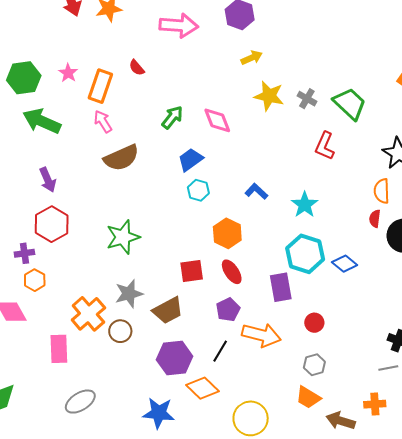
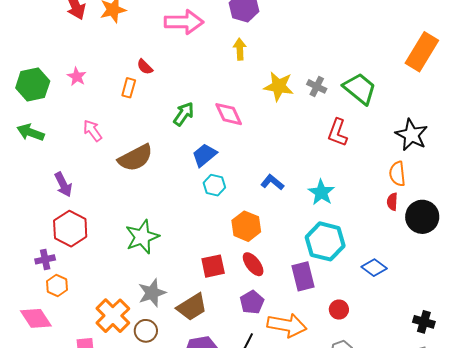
yellow arrow: (252, 58) -> (240, 49), moved, turned -65
orange rectangle: (100, 86) -> (129, 88), moved, size x0.6
green arrow: (42, 121) -> (31, 132), moved, size x0.7
pink arrow: (103, 121) -> (93, 131), moved
blue diamond: (345, 264) -> (374, 268), moved

